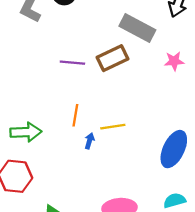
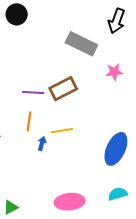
brown rectangle: (113, 58) -> (63, 89), moved
purple line: (72, 63) -> (33, 92), moved

